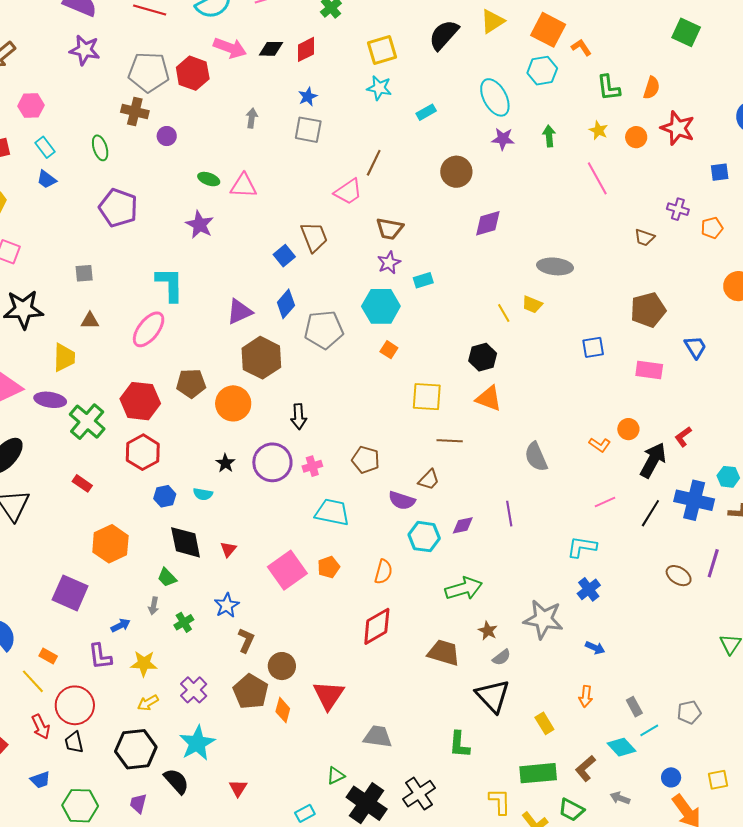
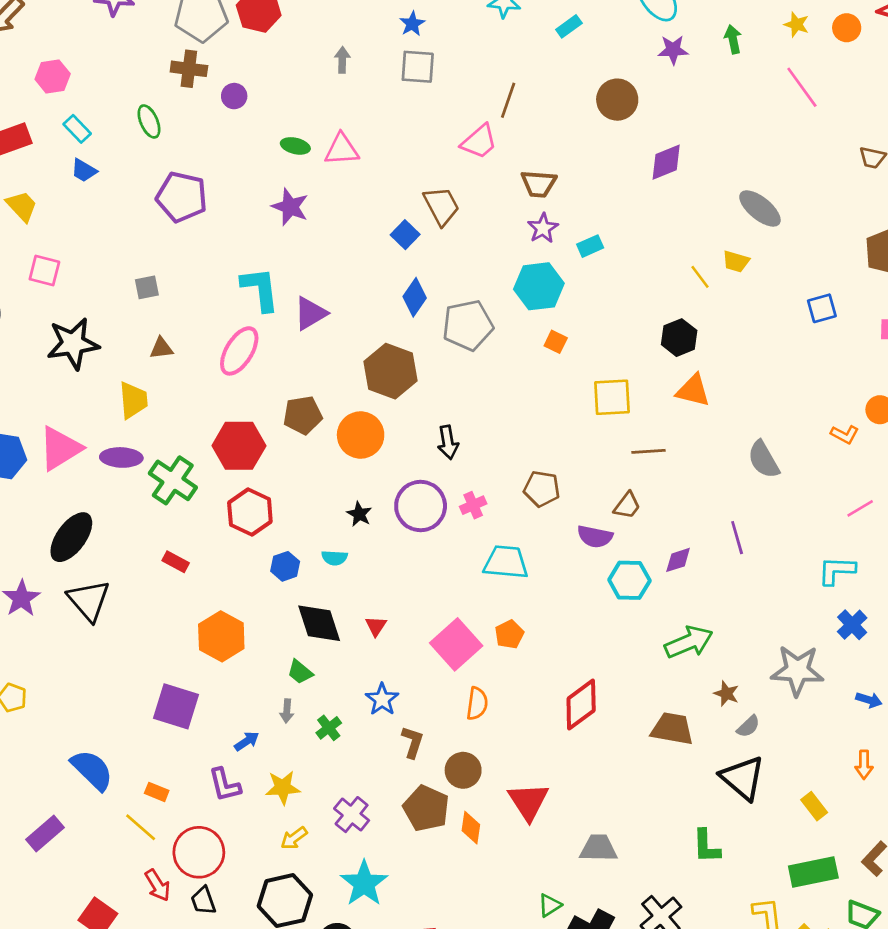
gray ellipse: (555, 266) -> (760, 208), turned 40
purple triangle: (240, 312) -> (310, 313), moved
orange semicircle: (383, 572) -> (477, 704), moved

